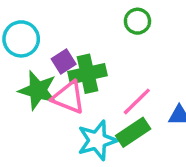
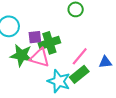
purple square: (64, 62) -> (35, 37), turned 32
cyan star: (97, 140) -> (59, 81), turned -30

